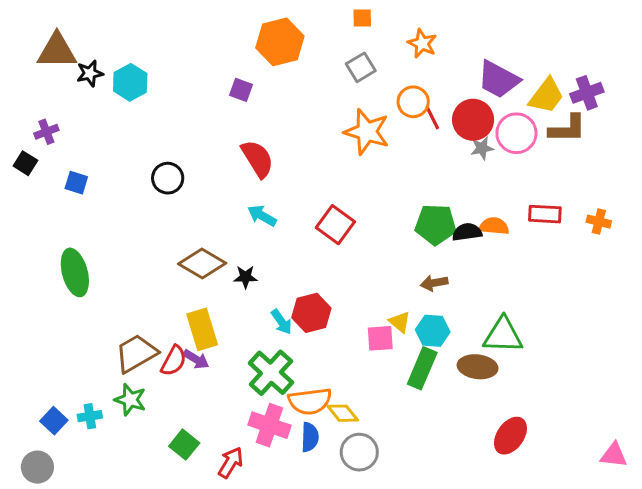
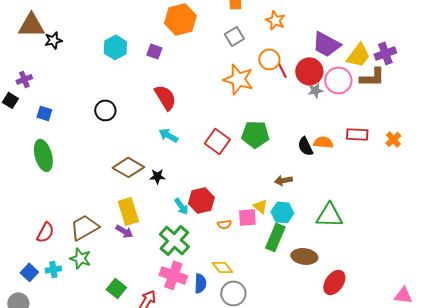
cyan hexagon: (130, 82) -> (115, 47), moved
orange cross: (599, 222) -> (393, 139), turned 35
green pentagon: (436, 225) -> (255, 134), moved
black semicircle: (467, 232) -> (305, 146), turned -108
green ellipse: (75, 272) -> (43, 155), moved
red semicircle: (174, 361) -> (45, 232), moved
brown ellipse: (478, 367) -> (304, 256), moved
orange semicircle: (310, 401) -> (224, 224), moved, size x0.5

